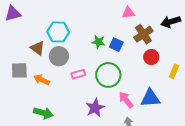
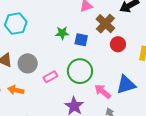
cyan hexagon: (58, 32) -> (16, 24), moved
green star: (98, 42) -> (62, 33), moved

